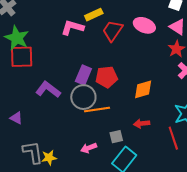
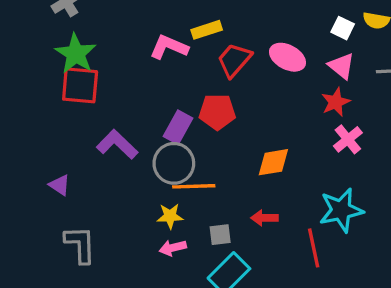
red pentagon: (107, 77) -> (217, 112), moved
yellow star: (49, 158) -> (170, 216), moved

